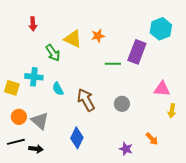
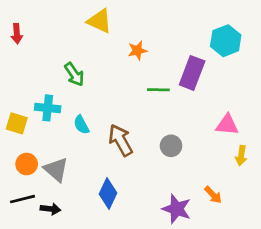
red arrow: (33, 24) -> (17, 34), moved
yellow triangle: (73, 39) -> (100, 21), moved
purple star: (126, 149) -> (177, 209), size x1.5

